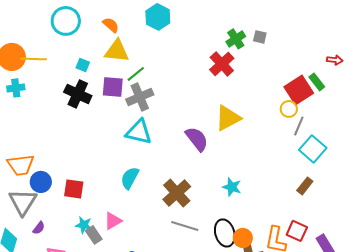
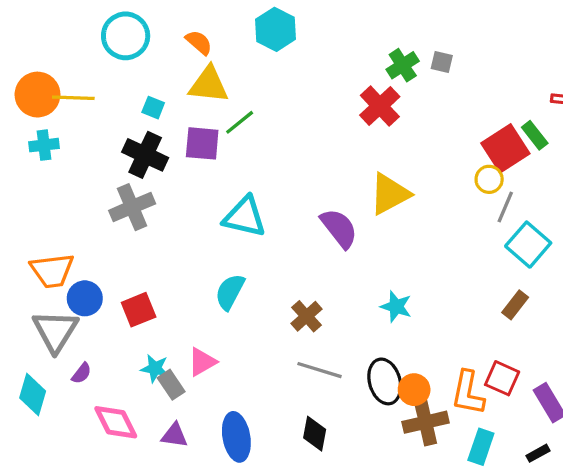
gray cross: (140, 97) -> (132, 207), moved
red square: (74, 189) -> (139, 310), turned -30
brown cross: (177, 193) -> (306, 316), size x0.7

